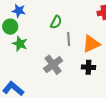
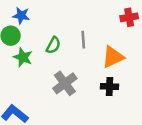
green semicircle: (56, 22) -> (53, 45), moved
gray line: (69, 39) -> (83, 40), moved

